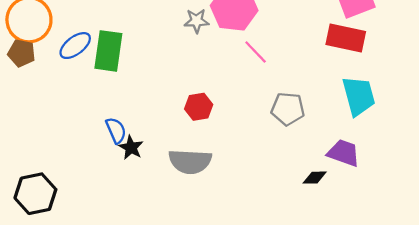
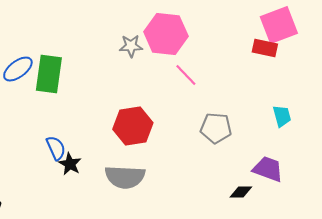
red rectangle: (346, 38) -> (265, 48), moved, size x0.7
cyan trapezoid: (359, 96) -> (282, 116), size x0.6
red hexagon: (199, 107) -> (133, 126), size x1.5

